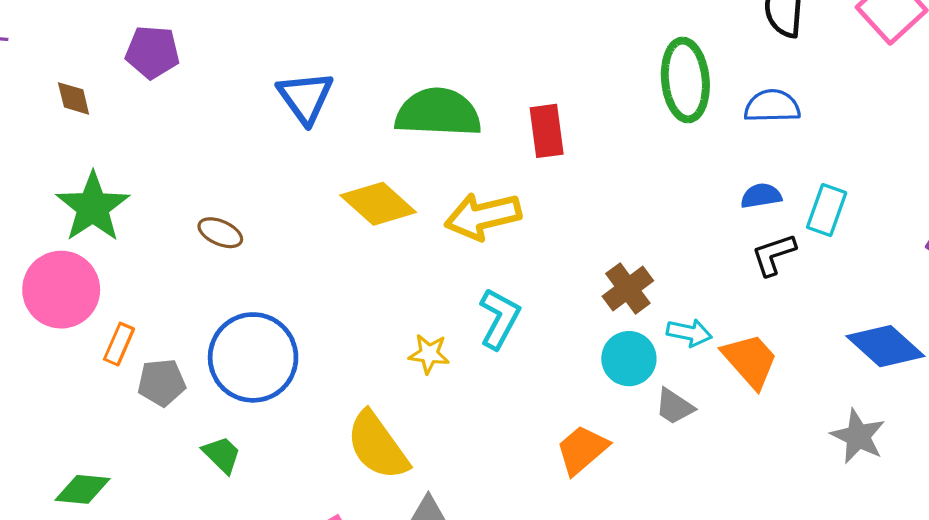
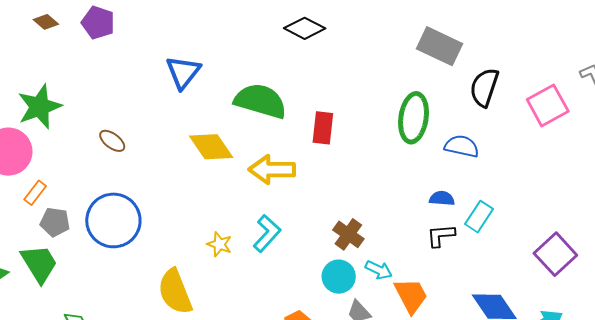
brown diamond: (74, 98) -> (46, 22), moved, turned -50
brown cross: (628, 288) -> (348, 234), turned -32
green trapezoid: (222, 455) -> (39, 264), moved, size x1.6

